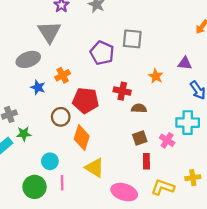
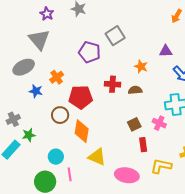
gray square: (132, 39) -> (115, 36), turned -30
brown semicircle: (139, 108) -> (135, 90), moved

